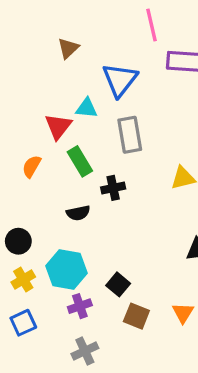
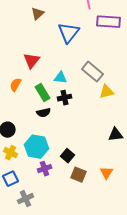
cyan triangle: (87, 108) -> (61, 78), moved
gray rectangle: (130, 135) -> (93, 72), moved, turned -40
green rectangle: (80, 161) -> (43, 93), moved
yellow cross: (23, 279) -> (11, 153), turned -32
gray cross: (85, 351) -> (26, 199), moved

